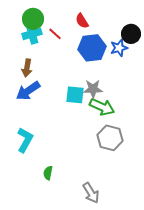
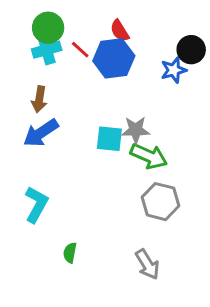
blue hexagon: (92, 48) -> (114, 58), moved
gray arrow: (91, 193) -> (147, 264), moved

